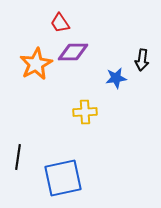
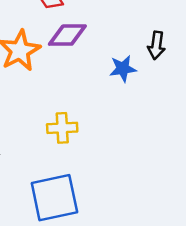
yellow cross: (85, 112) -> (62, 128), moved

